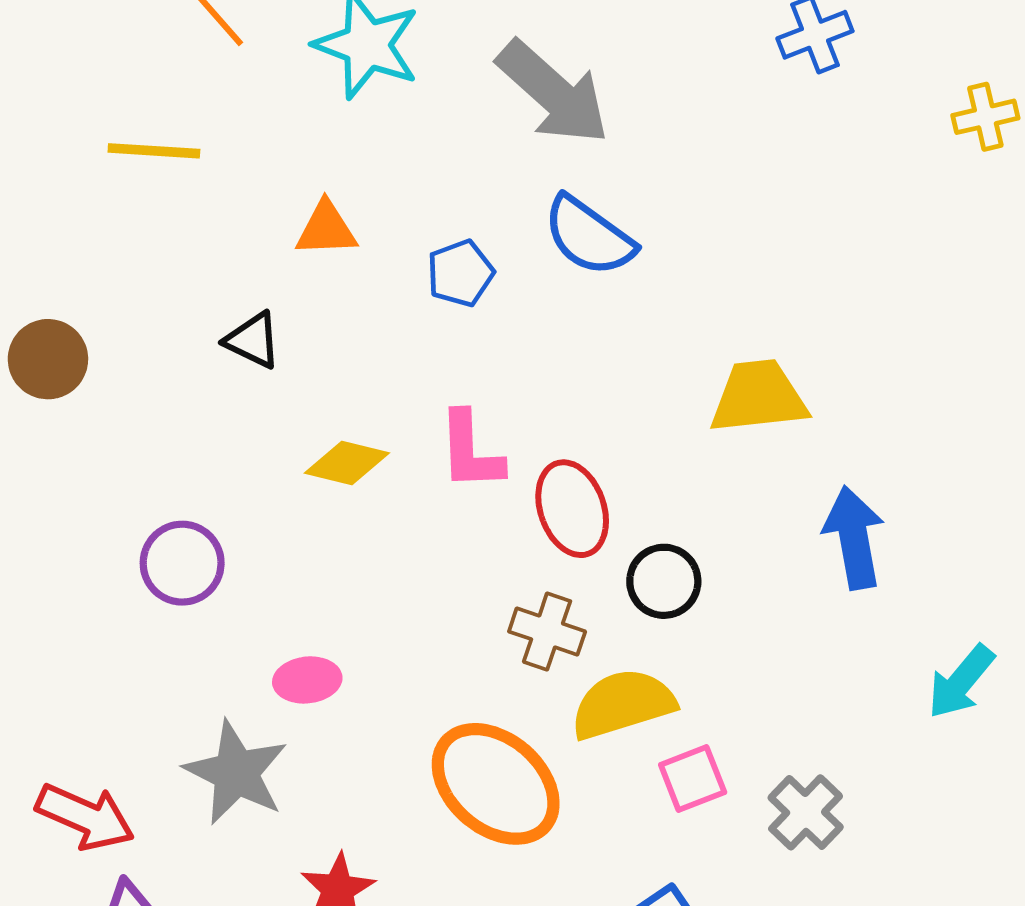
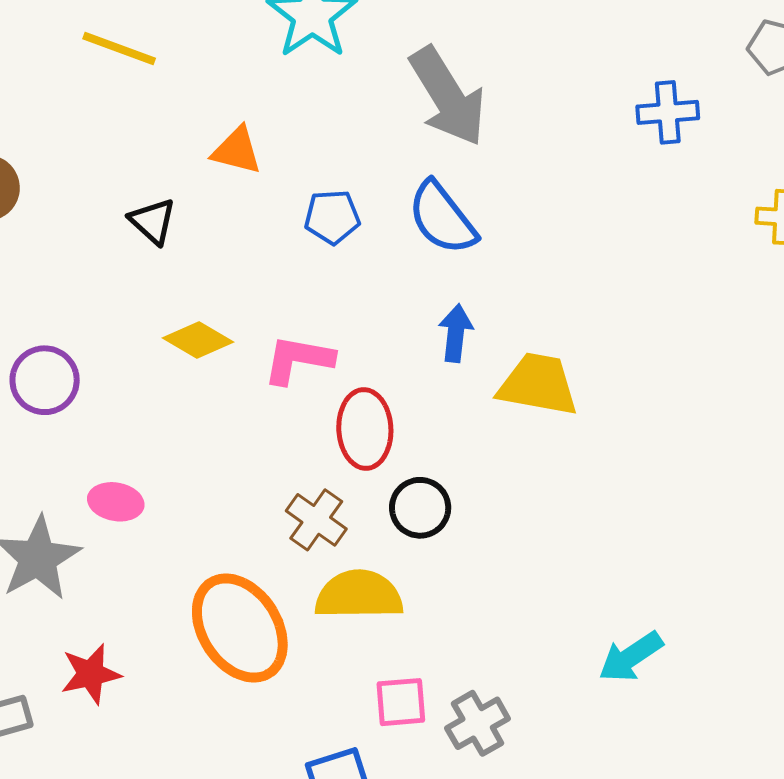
pink L-shape: (470, 451) -> (298, 360), turned 86
blue arrow: (854, 538) -> (456, 333), moved, size x0.7
pink square: (693, 779) -> (401, 702), moved

